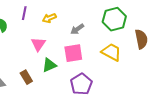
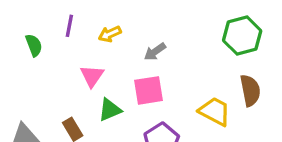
green hexagon: (114, 19) -> (242, 36), moved
brown semicircle: (141, 39) -> (250, 90), moved
yellow trapezoid: (111, 52) -> (215, 111), moved

